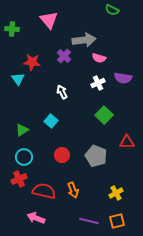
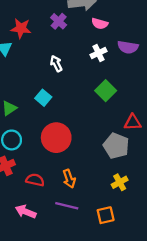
red circle: (62, 155) -> (56, 138), size x1.6
gray pentagon: (96, 156) -> (116, 146), moved
red semicircle: (44, 191) -> (35, 180), size x0.7
purple line: (89, 221) -> (67, 206), moved
orange square: (117, 221) -> (106, 215), moved

